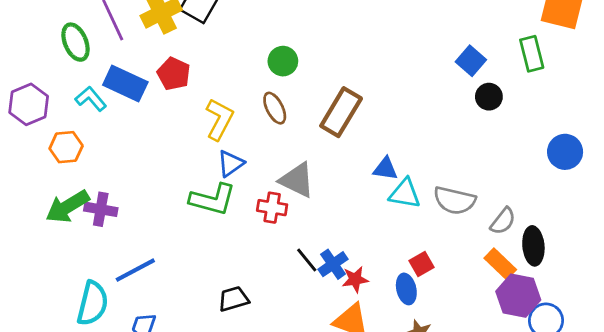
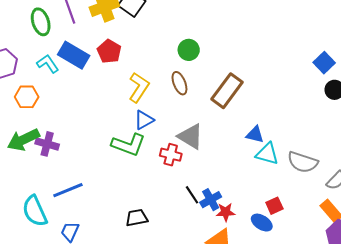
blue ellipse: (406, 289) -> (262, 223), turned -50
cyan semicircle: (93, 303) -> (35, 211), turned 136

